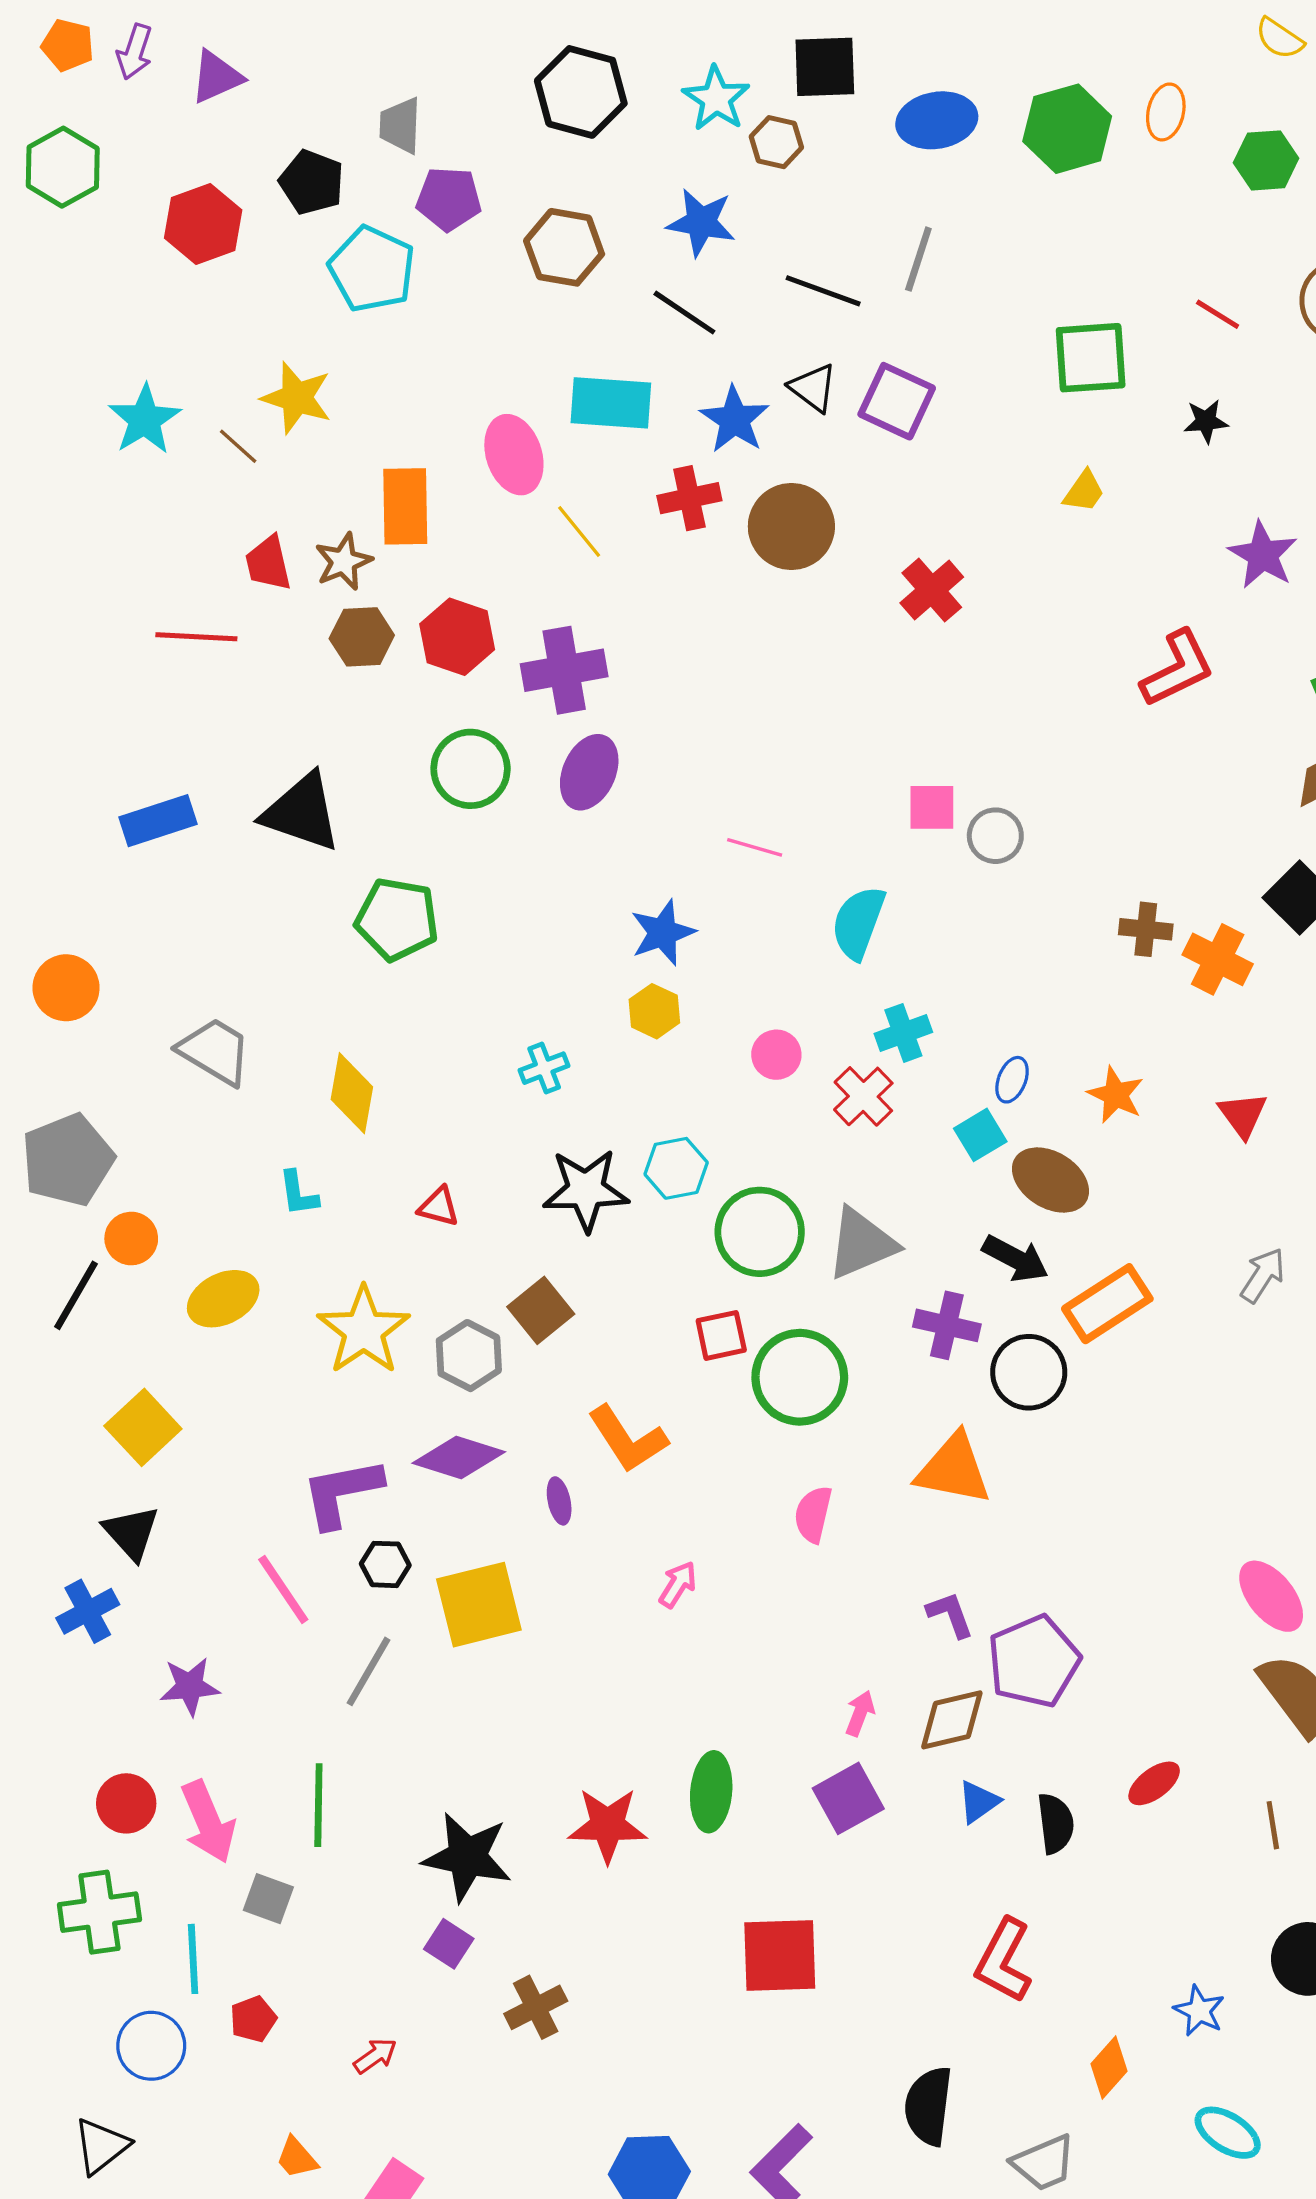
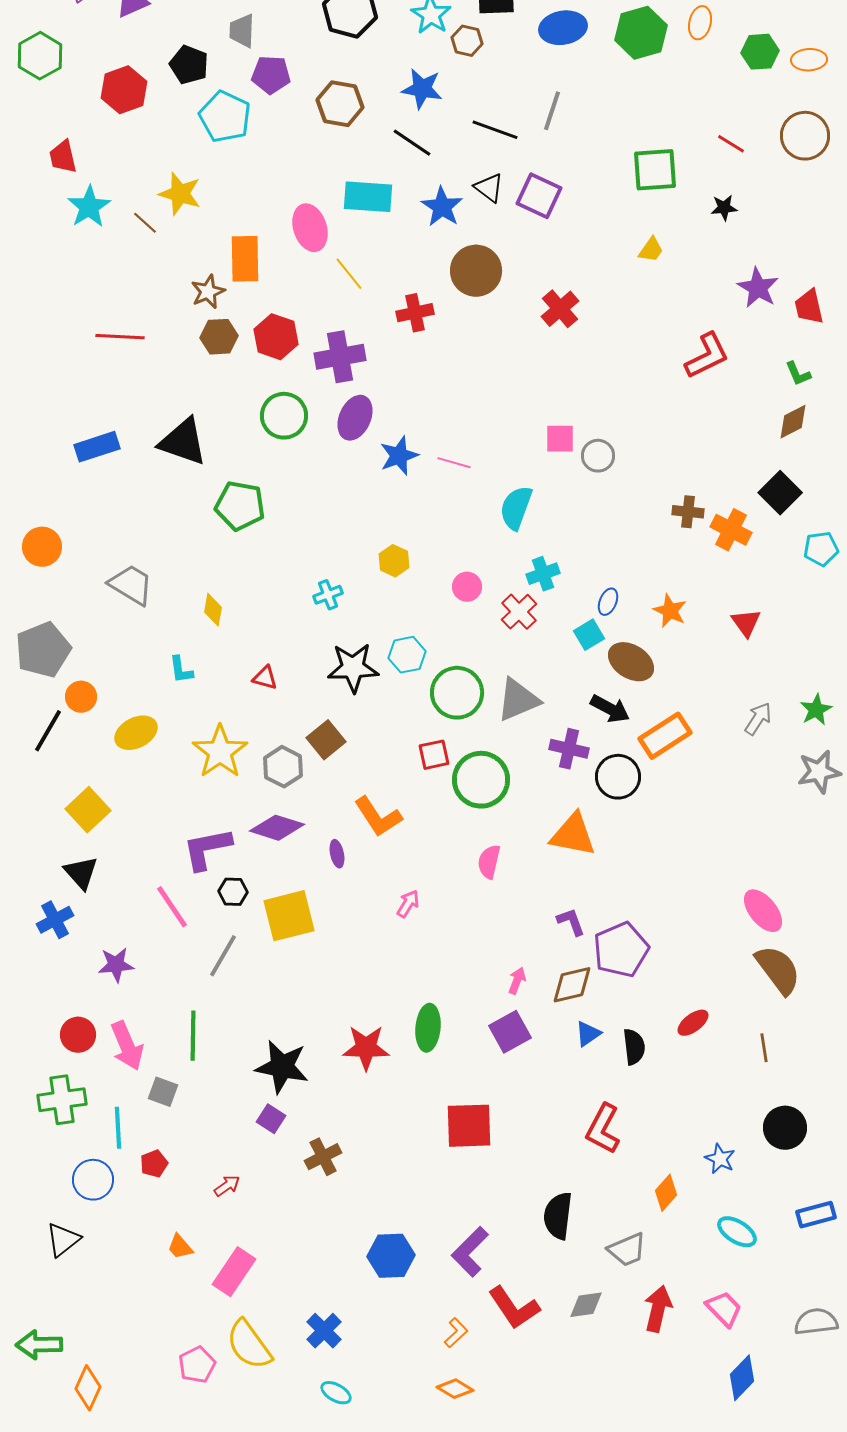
red cross: (689, 498) -> (415, 313), moved
red trapezoid: (268, 563) -> (63, 157), moved
blue star: (663, 933) -> (399, 456), moved
yellow diamond: (352, 1093) -> (213, 610), size x0.7

